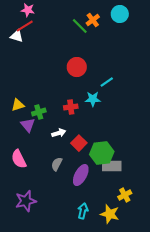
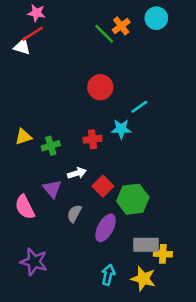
purple triangle: (28, 125) -> (52, 189), moved
gray rectangle: (112, 166) -> (146, 245), moved
yellow cross: (125, 195) -> (163, 254), turned 32
purple star: (26, 201) -> (34, 262), turned 30

